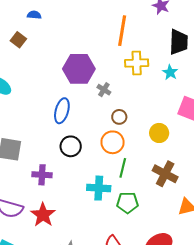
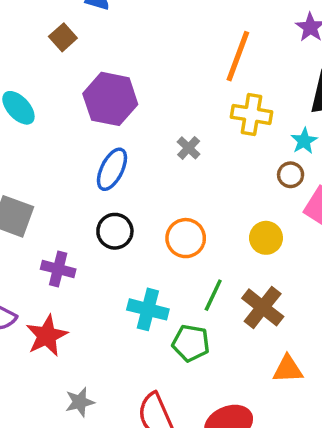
purple hexagon: (79, 69) -> (110, 99), moved
brown circle: (119, 117) -> (291, 175), moved
green line: (123, 168) -> (213, 295), moved

